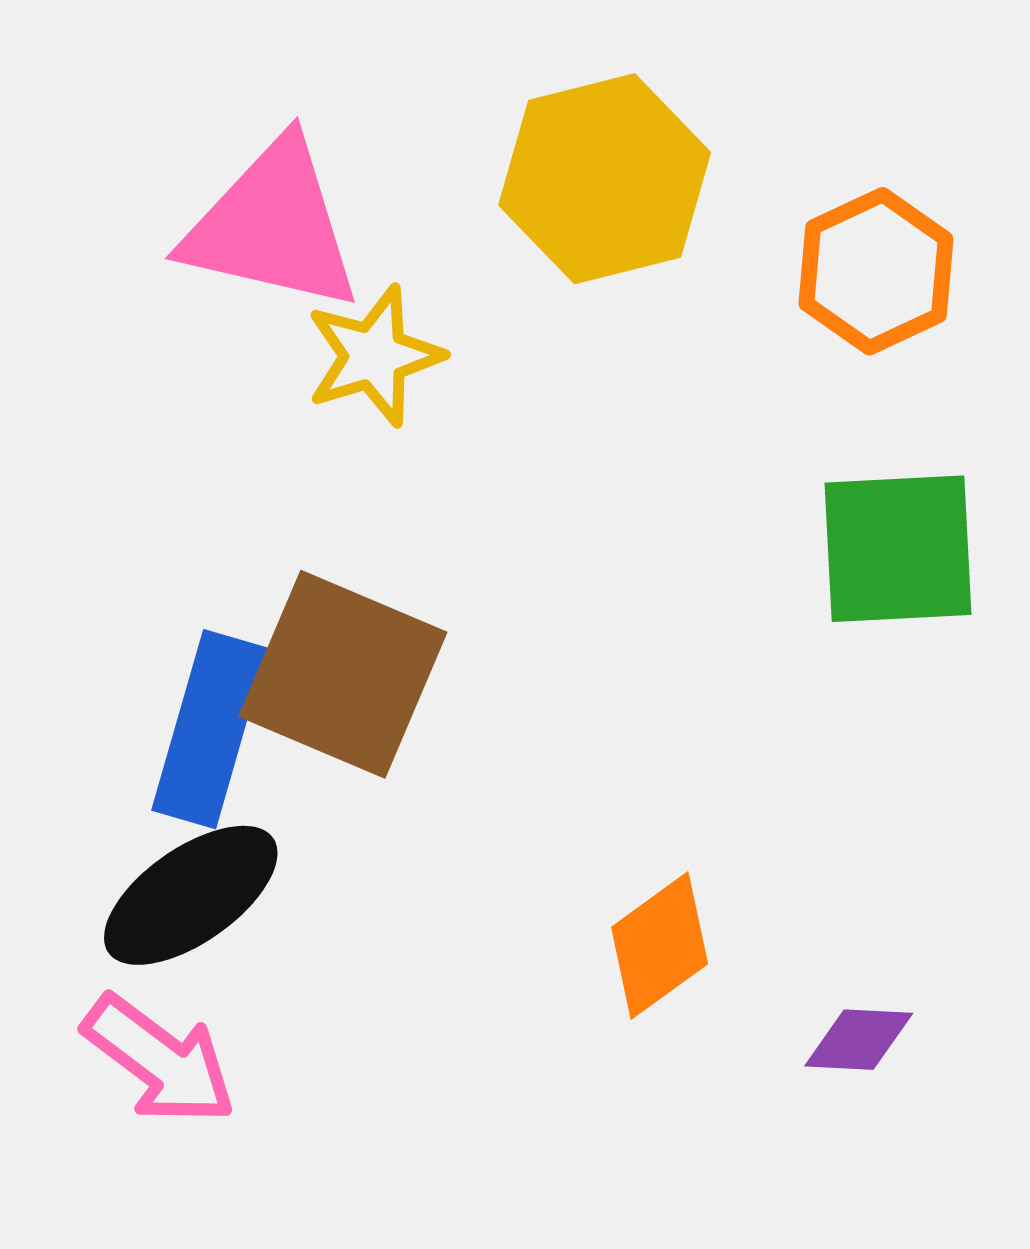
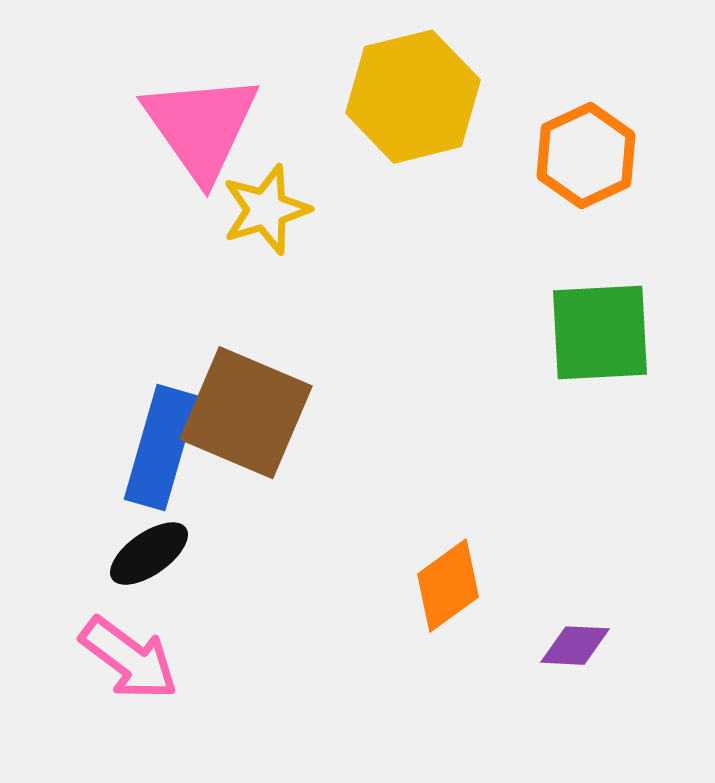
pink triangle: (272, 226) -> (201, 127), turned 42
black ellipse: (191, 895) -> (149, 554), size x0.7

